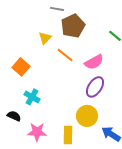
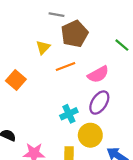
orange line: (65, 55) -> (66, 66), turned -60
cyan cross: (32, 97) -> (69, 114), moved, turned 35

